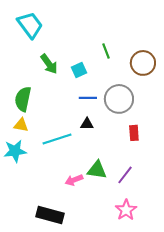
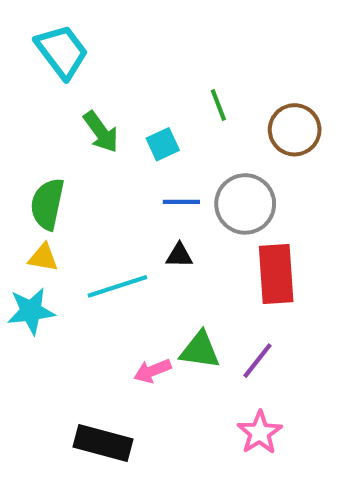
red rectangle: (134, 133) -> (276, 274), size x1.8

